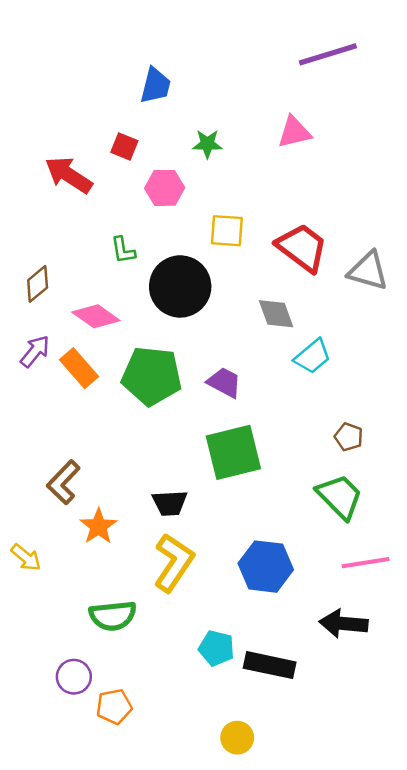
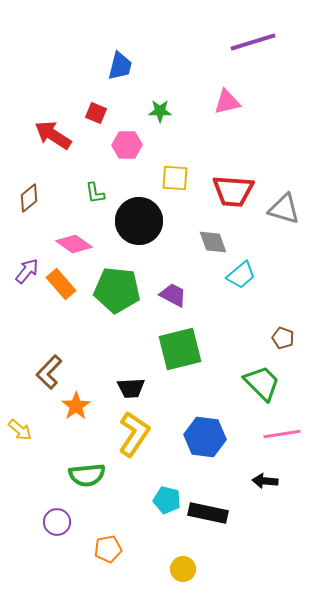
red trapezoid: (302, 248) -> (233, 191), turned 147
brown diamond: (38, 284) -> (29, 198), moved
brown pentagon: (349, 437) -> (283, 338), moved
black arrow: (344, 624) -> (265, 481), size x0.7
orange pentagon: (114, 707) -> (108, 549), moved

